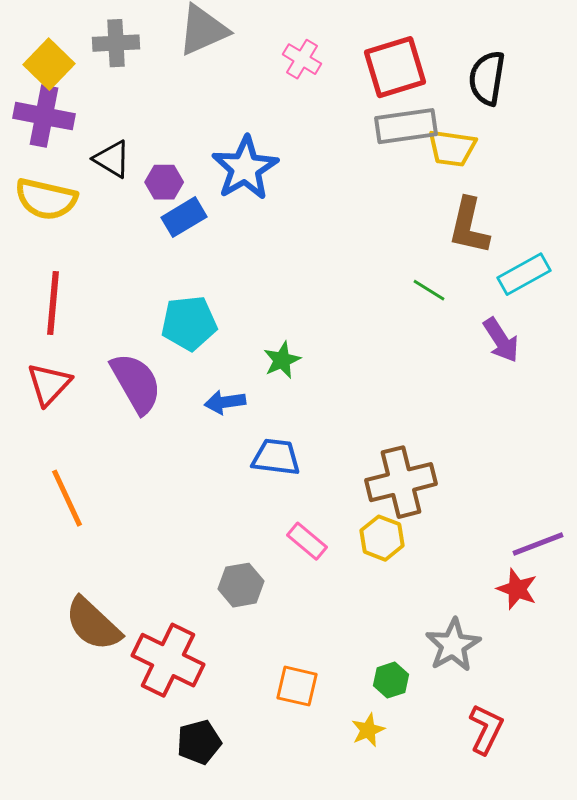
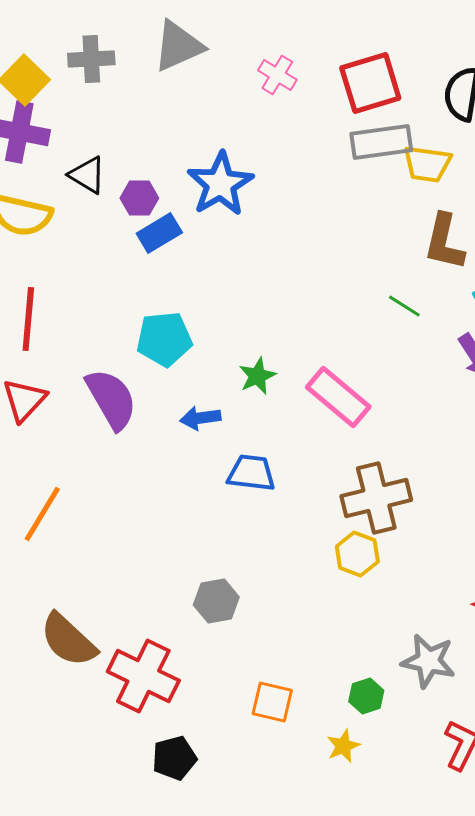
orange line: (67, 498) -> (42, 514), turned 56
pink rectangle: (307, 541) -> (338, 397), moved, size x1.6
gray star: (453, 645) -> (428, 661), turned -30

